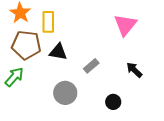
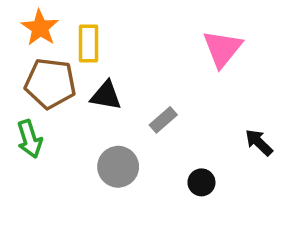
black arrow: (134, 70) -> (259, 142), moved
green arrow: (14, 77) -> (30, 139), turned 120

